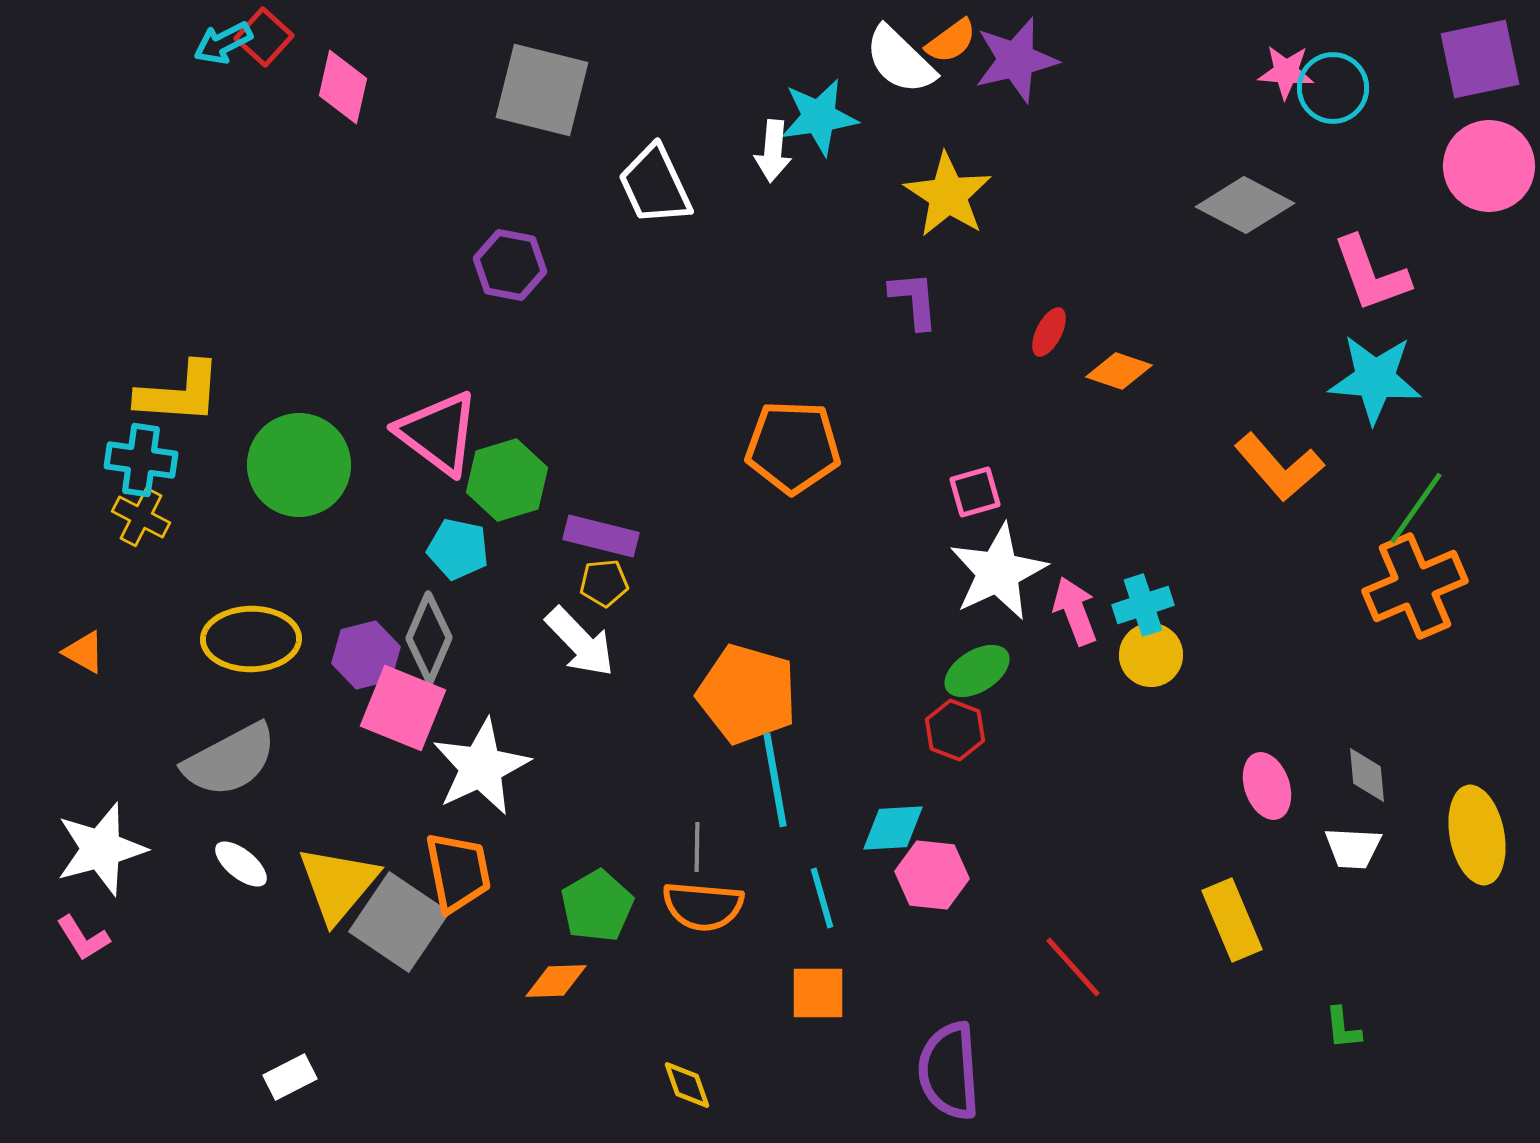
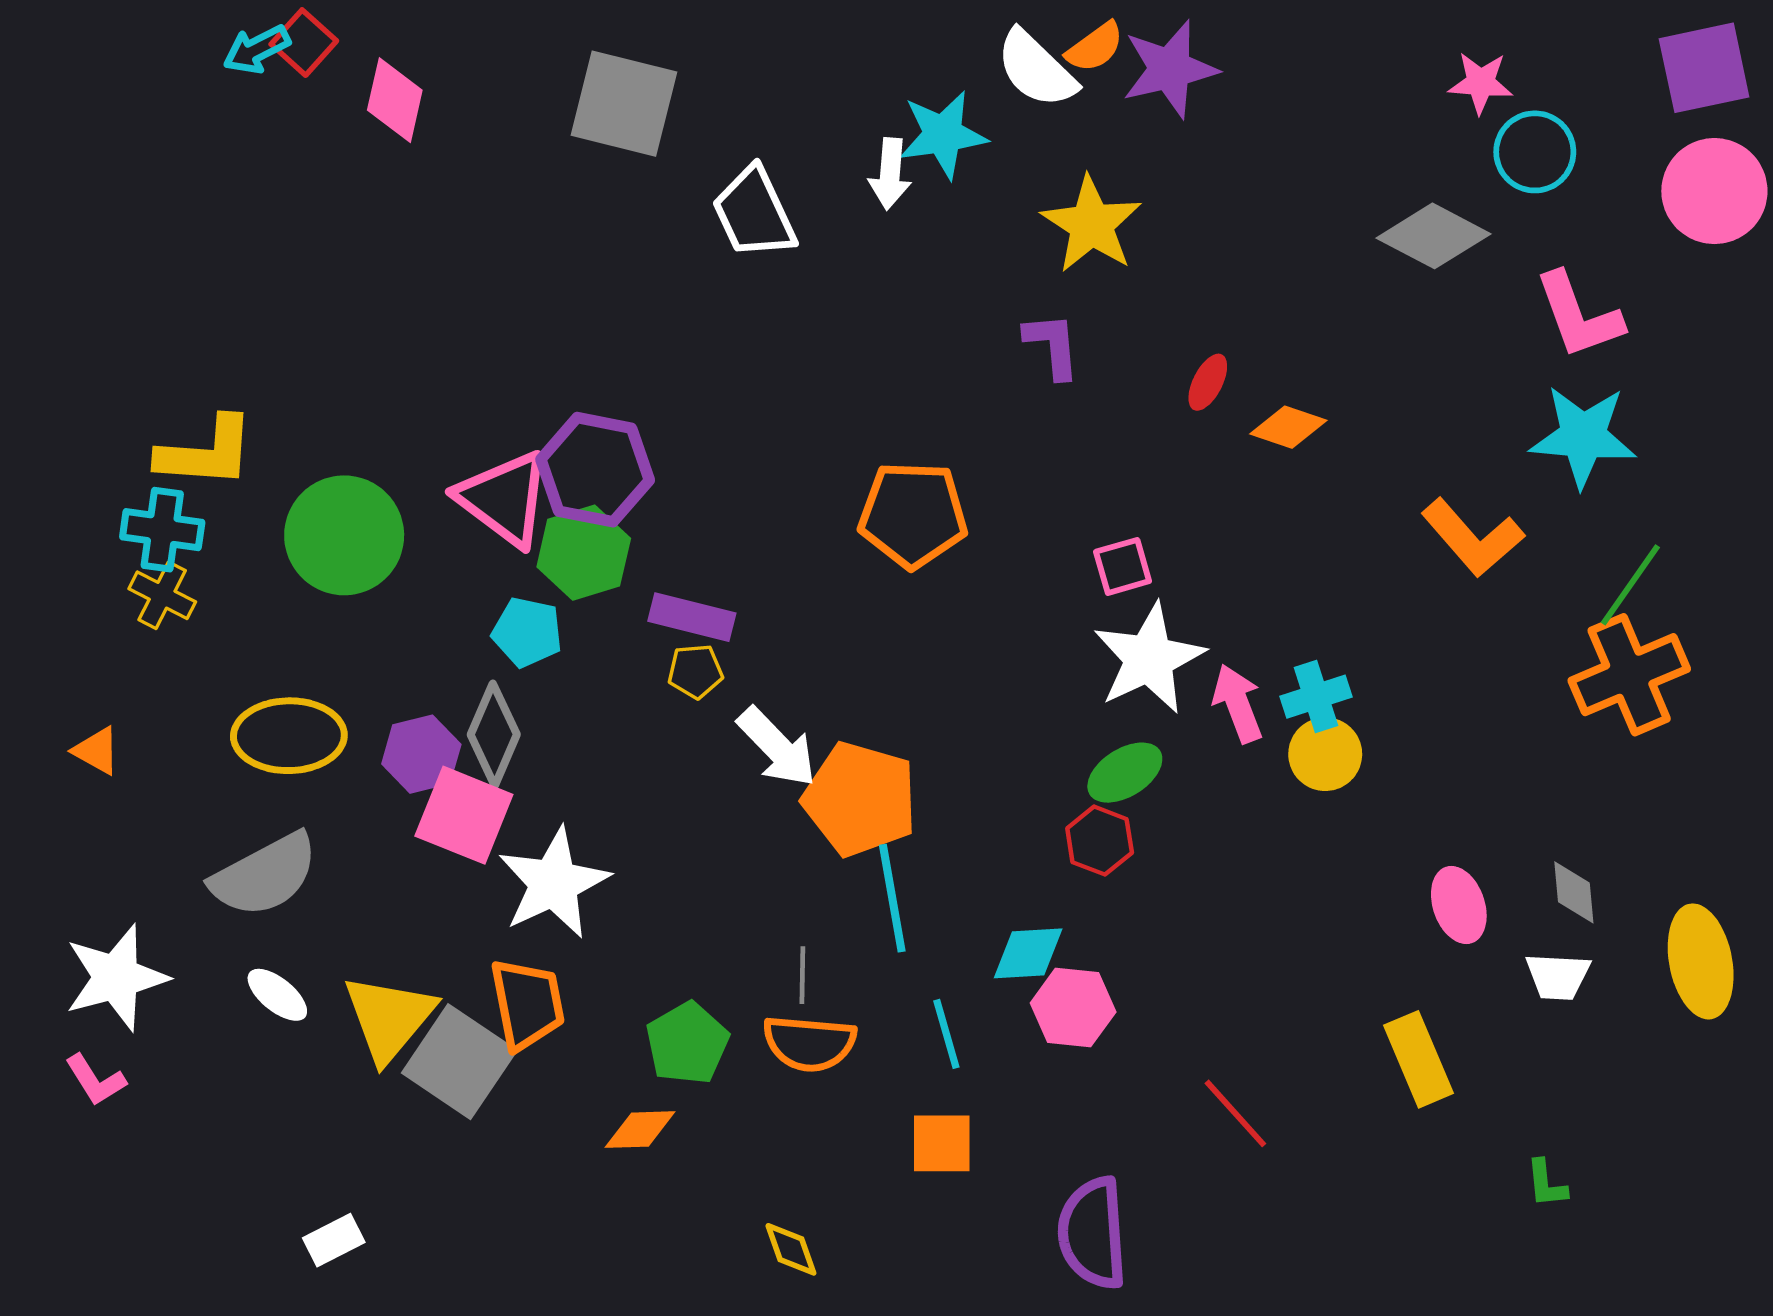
cyan circle: (1333, 88) -> (1535, 152), moved
purple hexagon: (510, 265) -> (595, 470), moved, size x1.4
white arrow: (580, 642) -> (777, 747), moved

